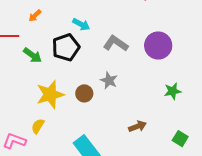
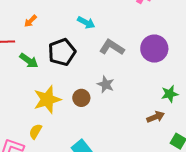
cyan arrow: (81, 24) -> (86, 23), moved
brown arrow: (137, 126) -> (156, 117), moved

